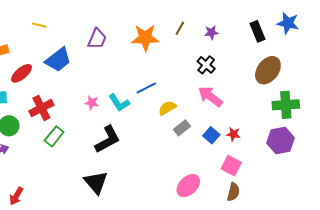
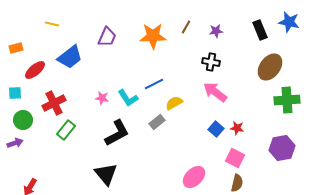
black cross: (206, 65) -> (211, 62), turned -30
gray rectangle: (182, 128) -> (157, 122), moved
purple hexagon: (281, 140) -> (282, 148), moved

